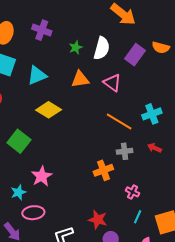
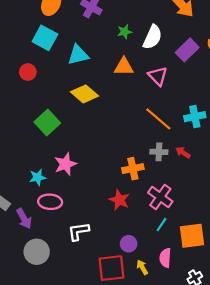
red arrow: (154, 148) -> (183, 152), moved
pink cross: (132, 192) -> (160, 197), size x1.6
red star: (98, 220) -> (119, 200), moved

